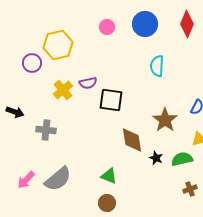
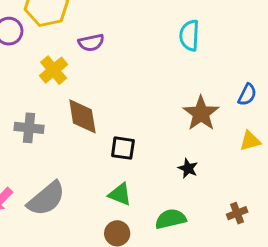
purple semicircle: (88, 83) -> (91, 43), moved
black square: (111, 100) -> (123, 148), moved, size x0.7
brown diamond: (132, 140) -> (82, 116), moved
green semicircle: (182, 159) -> (171, 219), moved

